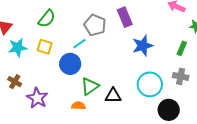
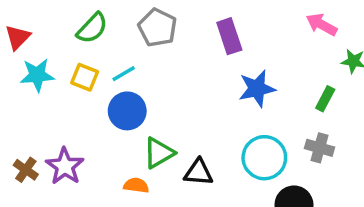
gray pentagon: (95, 25) -> (157, 28), moved
cyan line: (80, 44) -> (124, 74), moved
brown cross: (15, 82) -> (26, 170), moved

